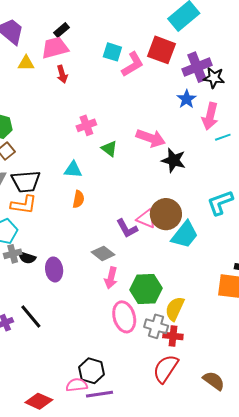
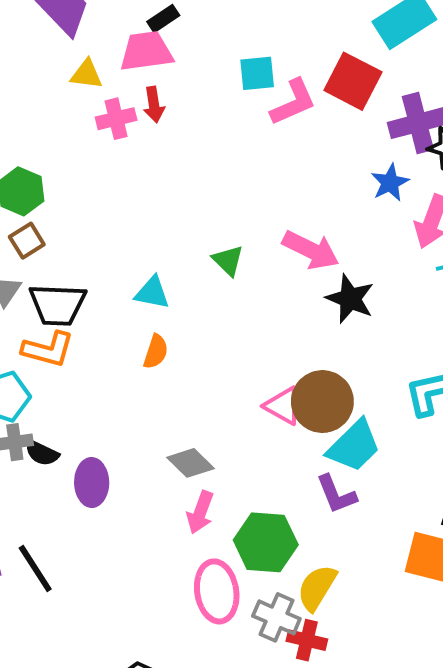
cyan square: (112, 52) -> (257, 73), turned -30
pink cross: (86, 125) -> (116, 119), moved
purple L-shape: (127, 228) -> (336, 494), moved

